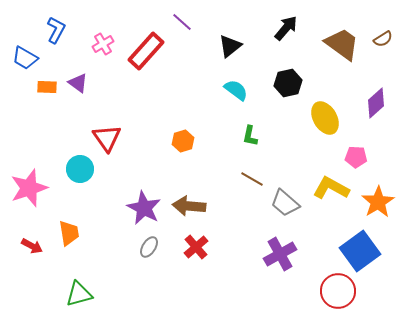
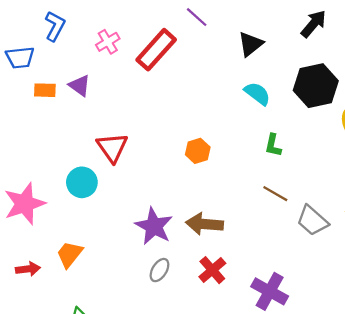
blue trapezoid: (25, 58) -> (20, 58), turned -36
black hexagon: (288, 83) -> (316, 86), size x1.4
orange trapezoid: (69, 233) -> (70, 254), turned -132
red arrow: (32, 246) -> (28, 269), turned -35
purple cross: (280, 254) -> (270, 291), moved, turned -32

